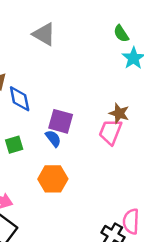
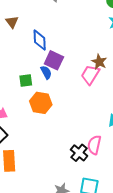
blue diamond: (20, 99) -> (40, 40), moved
green square: (14, 145) -> (26, 80), moved

